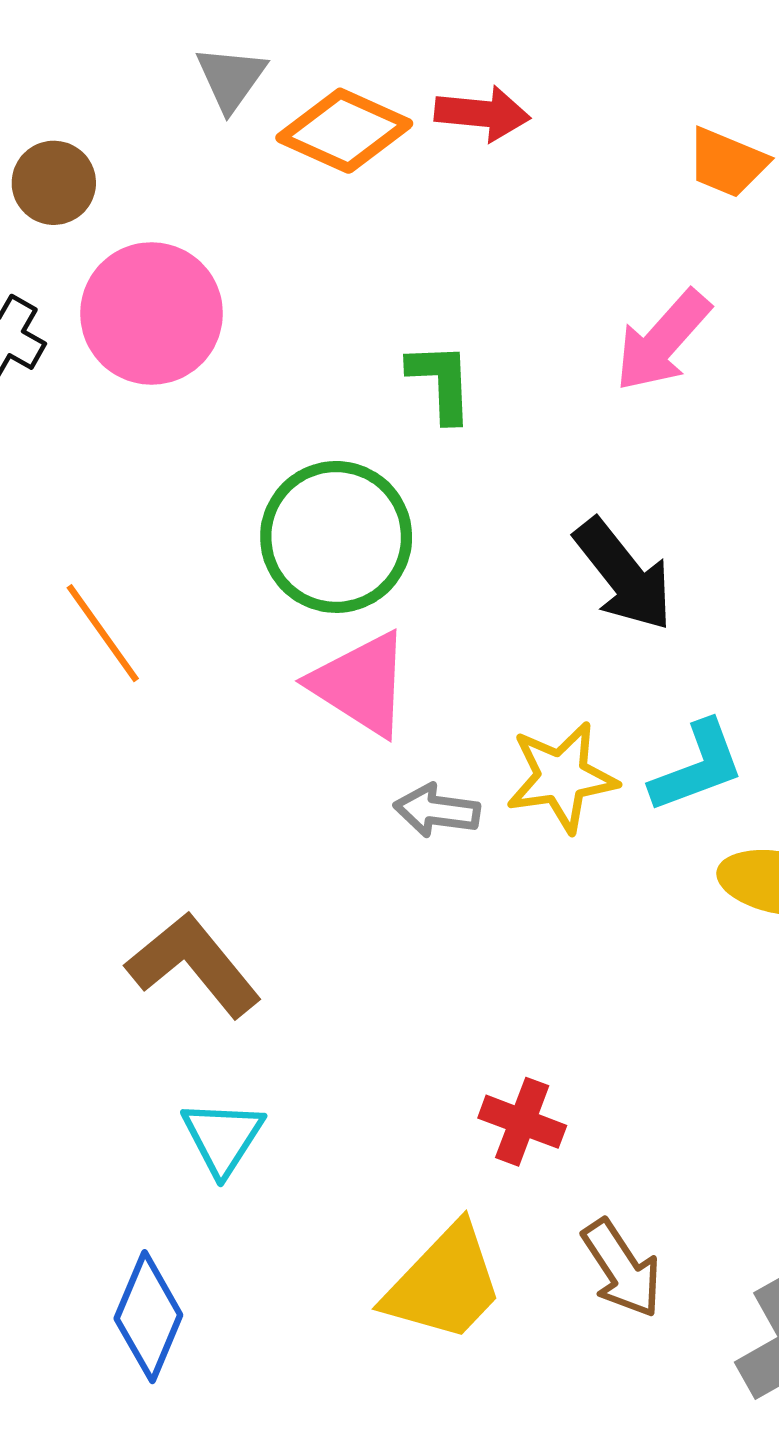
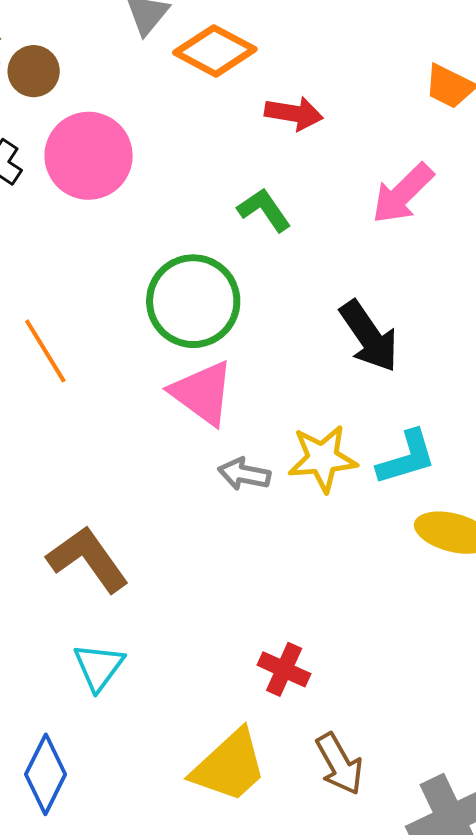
red arrow: (482, 114) -> (294, 113), moved
green L-shape: (441, 382) -> (264, 210), turned -36

